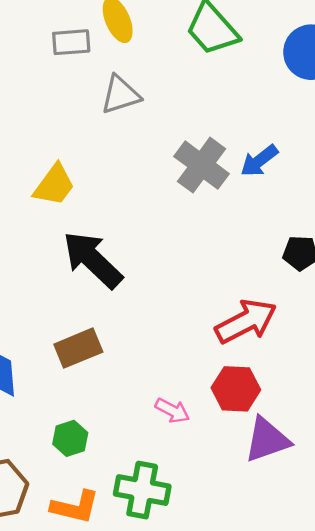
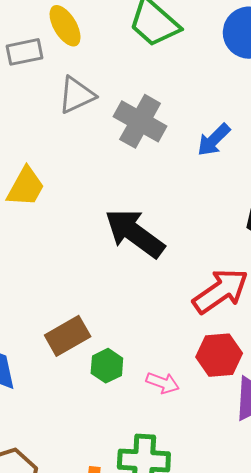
gray cross: (202, 165) -> (140, 121), moved
black arrow: (93, 260) -> (135, 233), moved
green hexagon: (70, 438) -> (107, 366), moved

